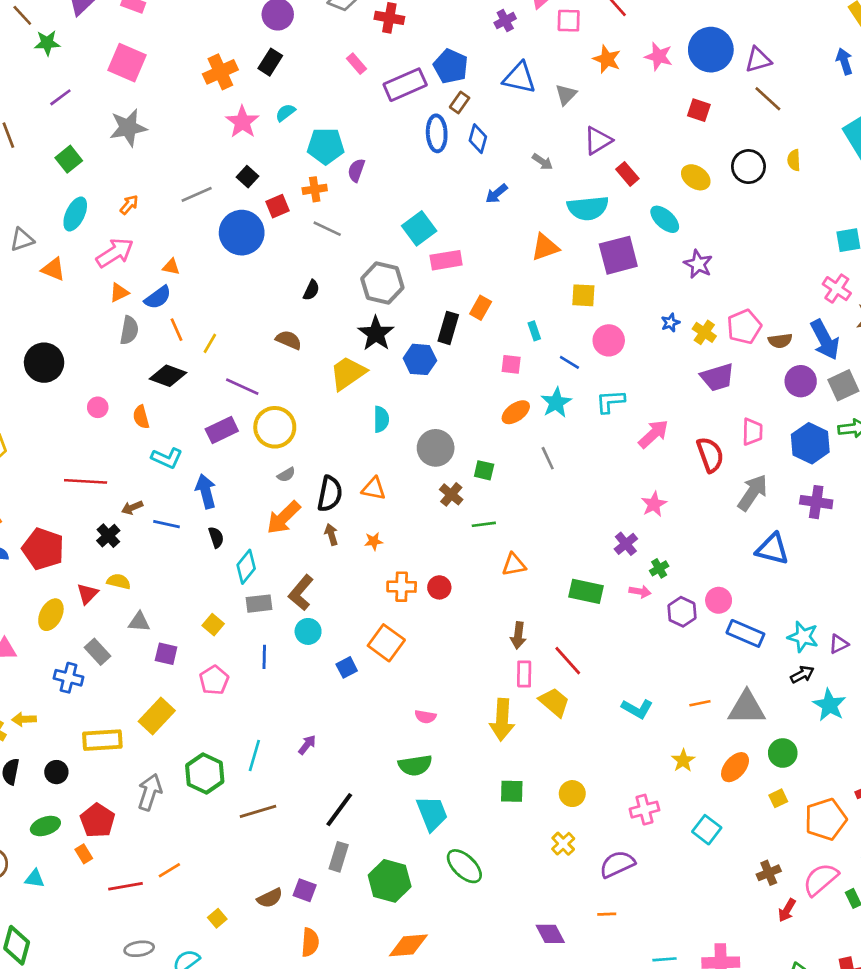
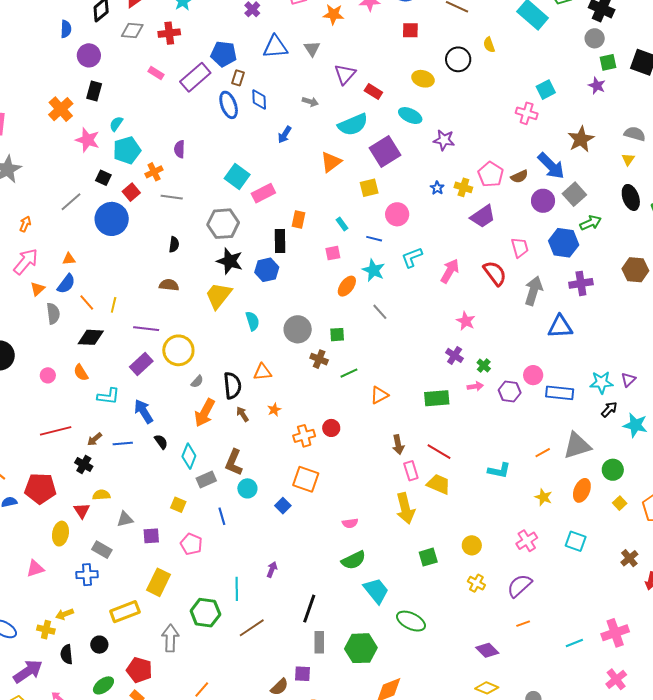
cyan pentagon: (326, 146) -> (127, 150), moved
pink cross: (837, 289) -> (527, 113), moved

